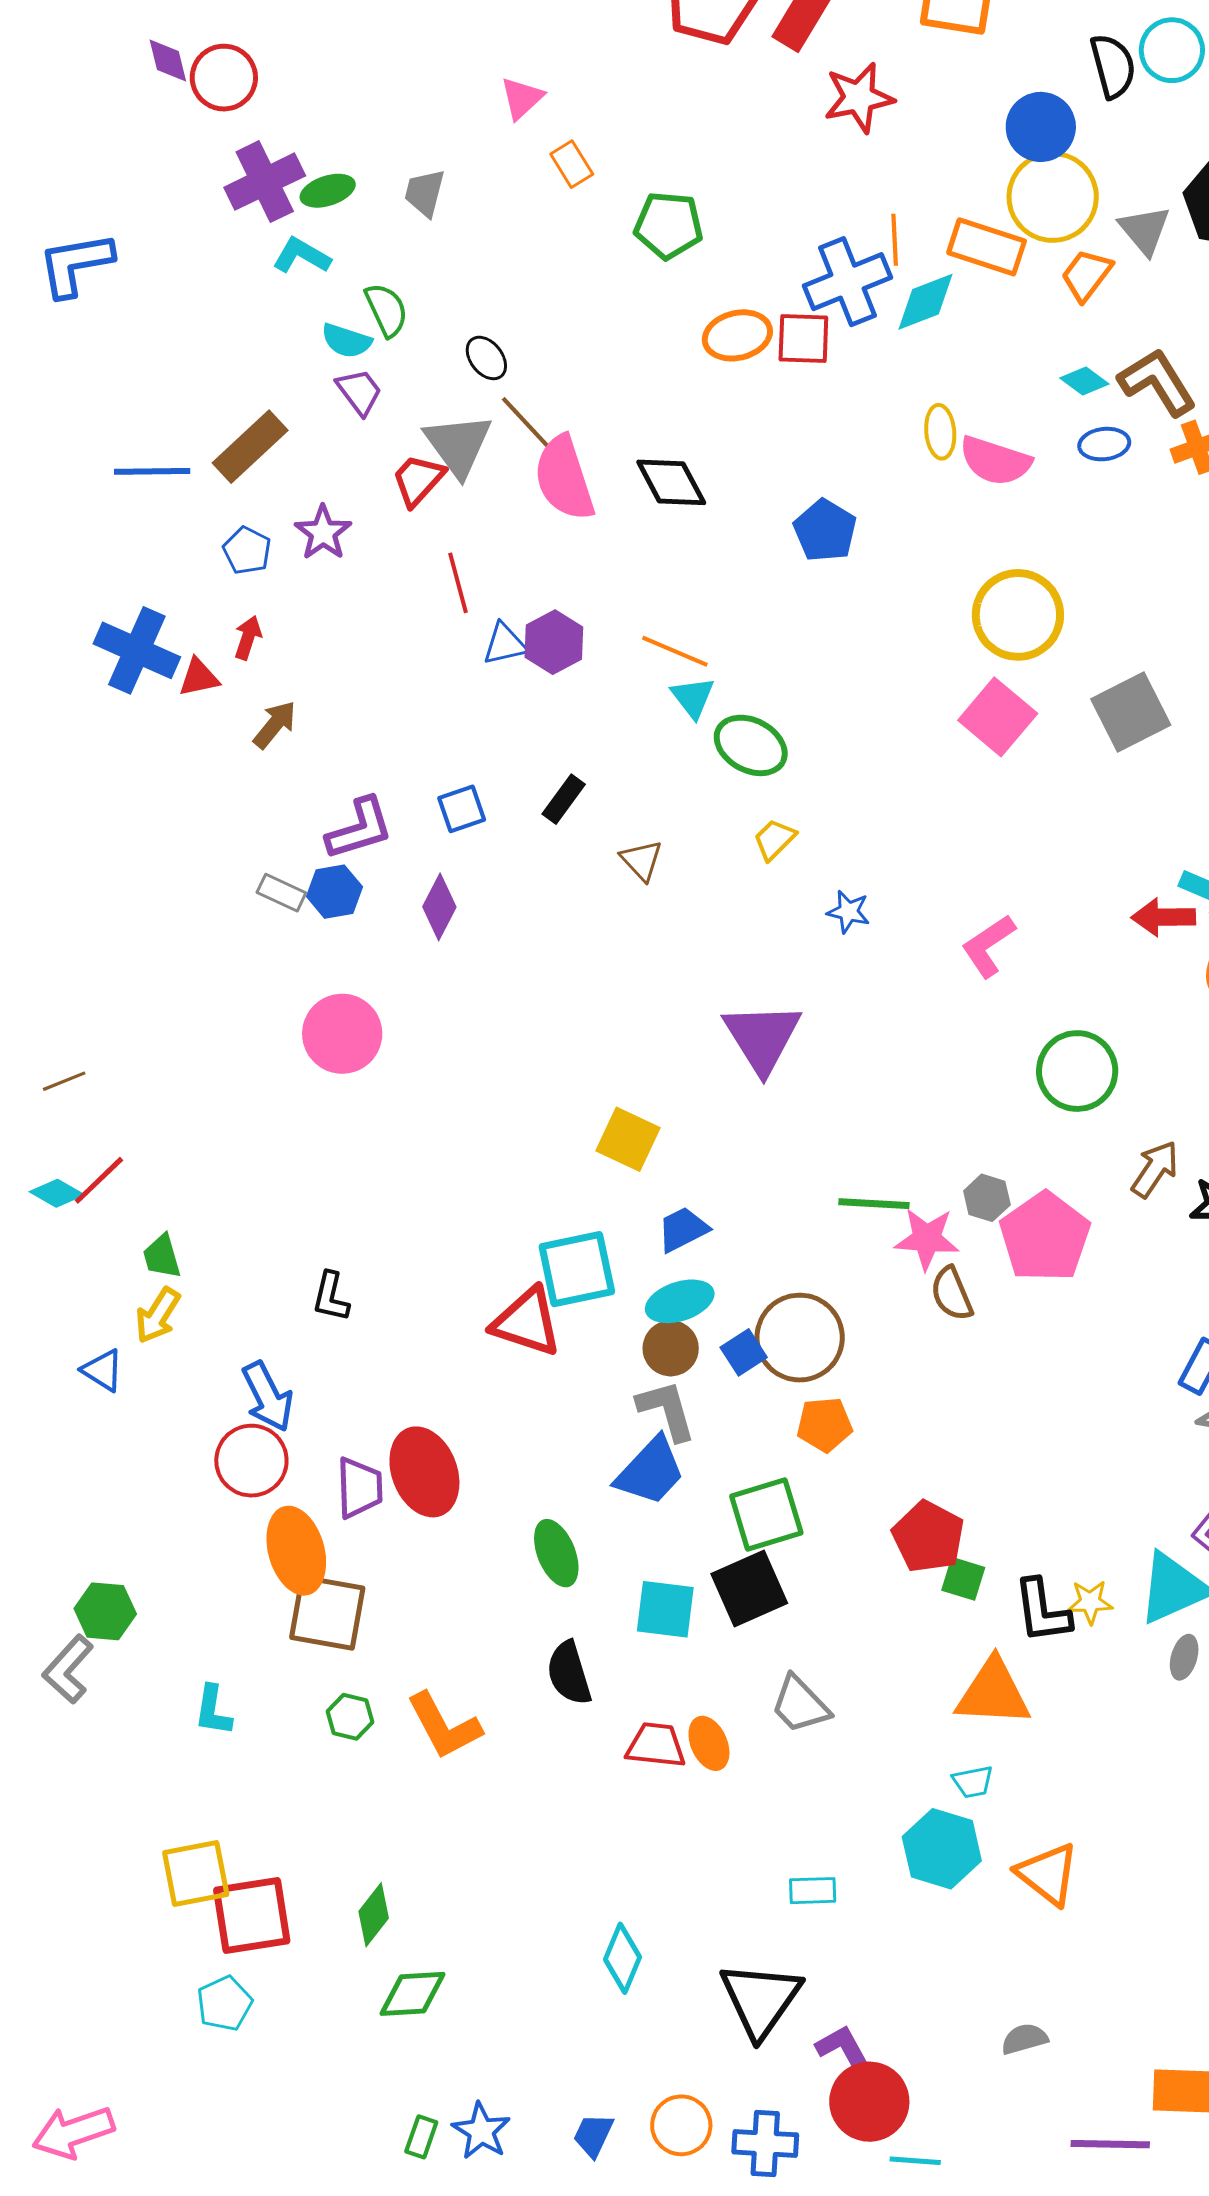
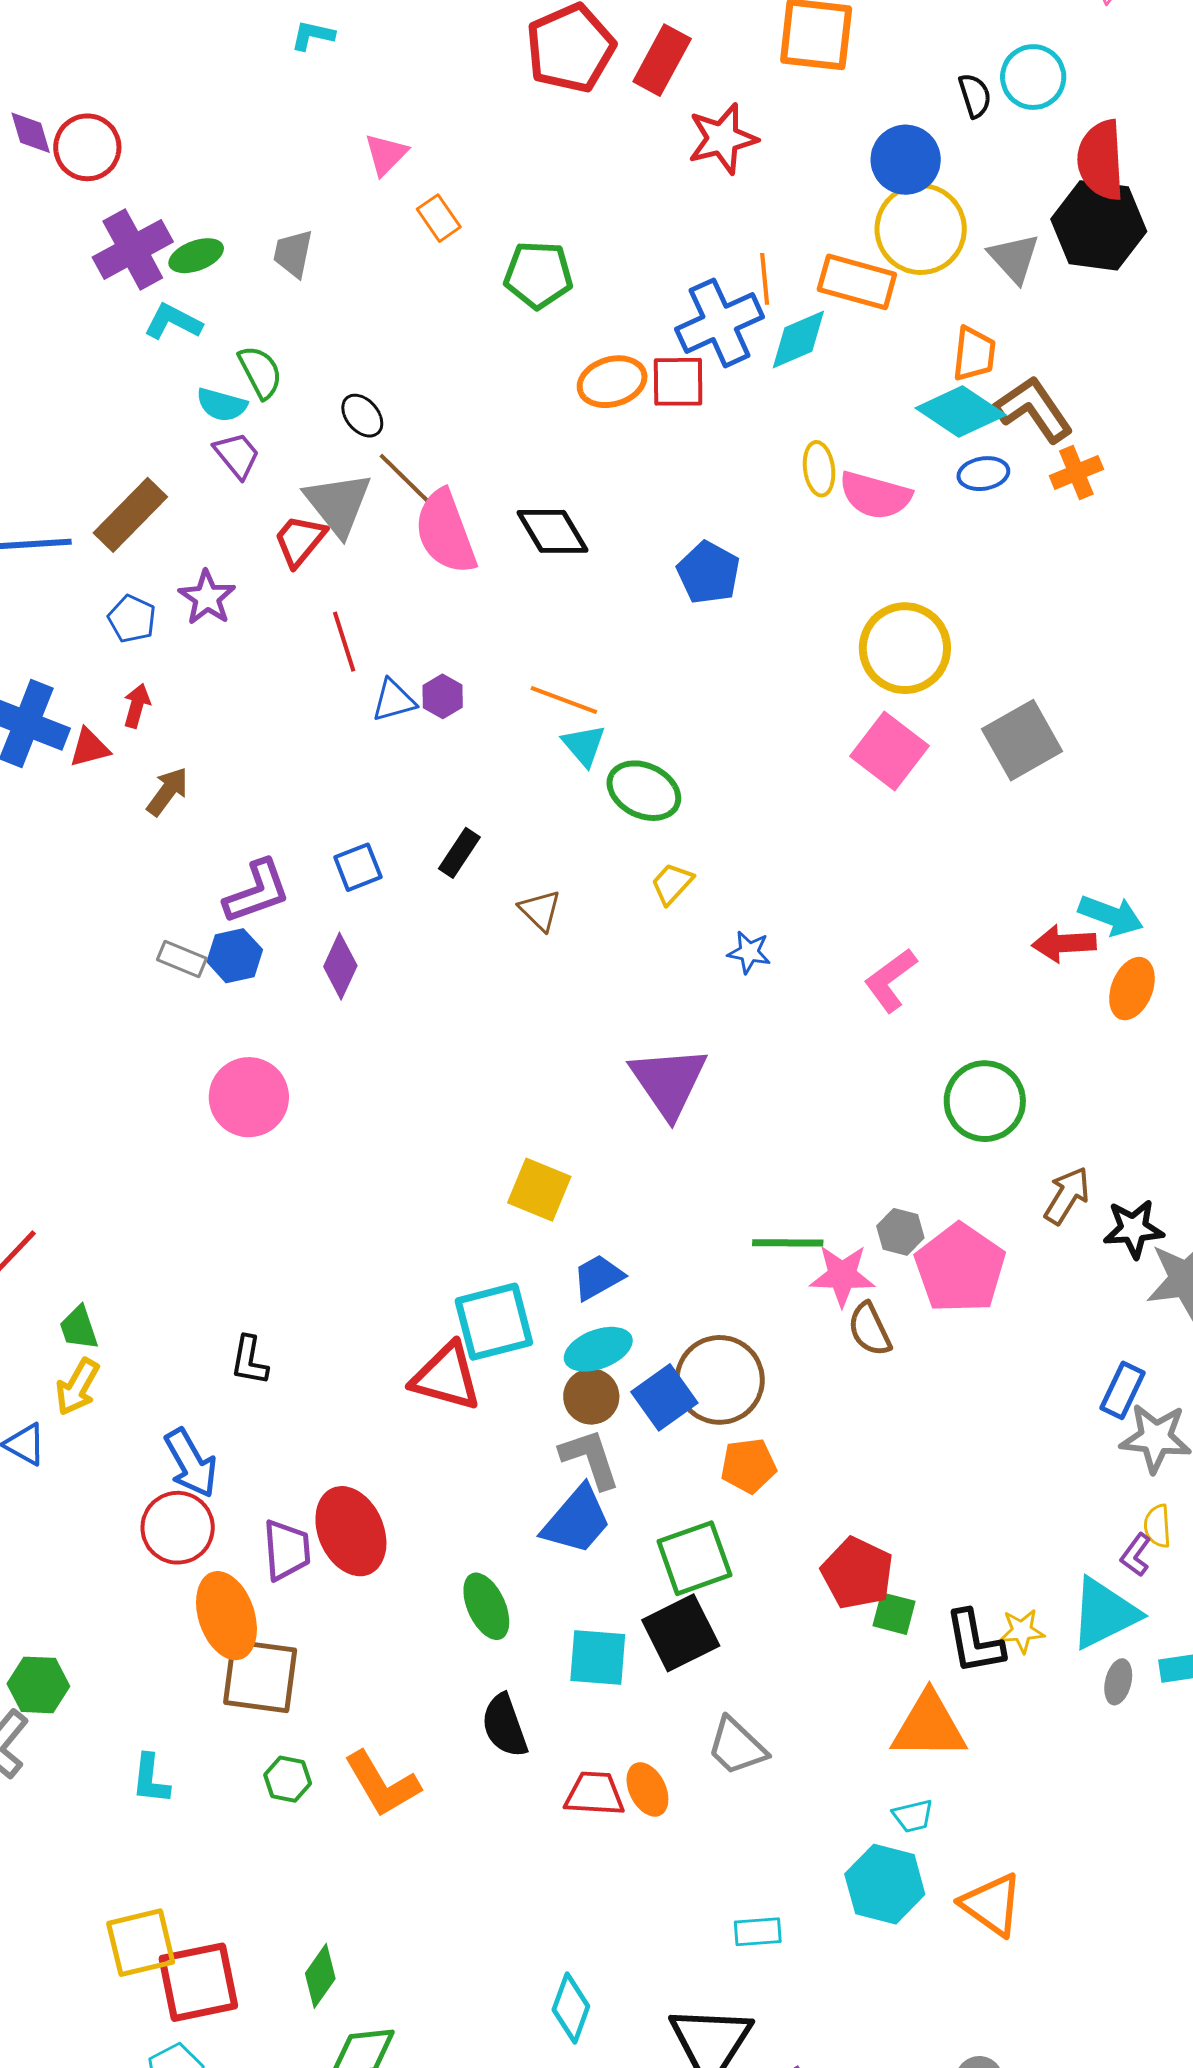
black semicircle: (1113, 66) -> (975, 96), size x0.7
orange trapezoid: (1087, 275) -> (974, 354), moved, turned 152
cyan diamond: (1084, 381) -> (961, 411), size x1.8
purple hexagon: (554, 642) -> (443, 696), size x0.7
blue square: (744, 1352) -> (664, 1397), size x1.4

